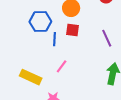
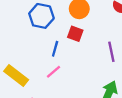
blue line: (54, 39) -> (55, 49), moved

